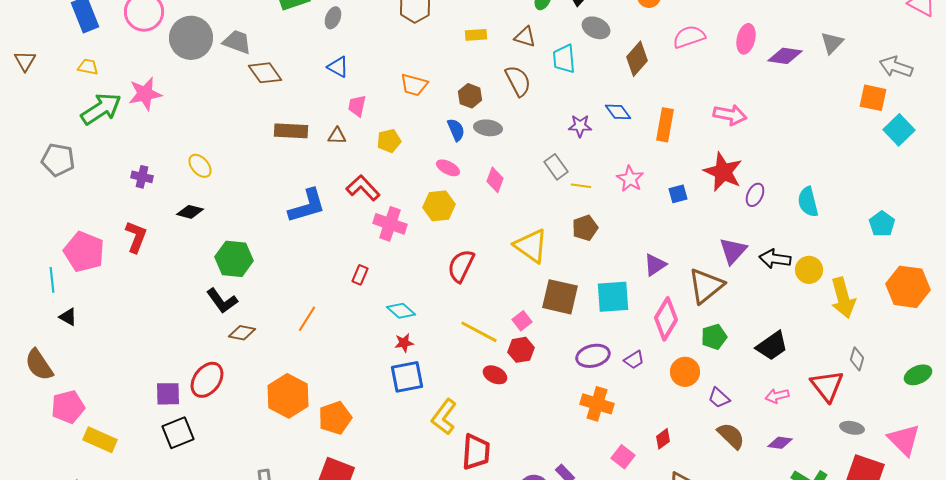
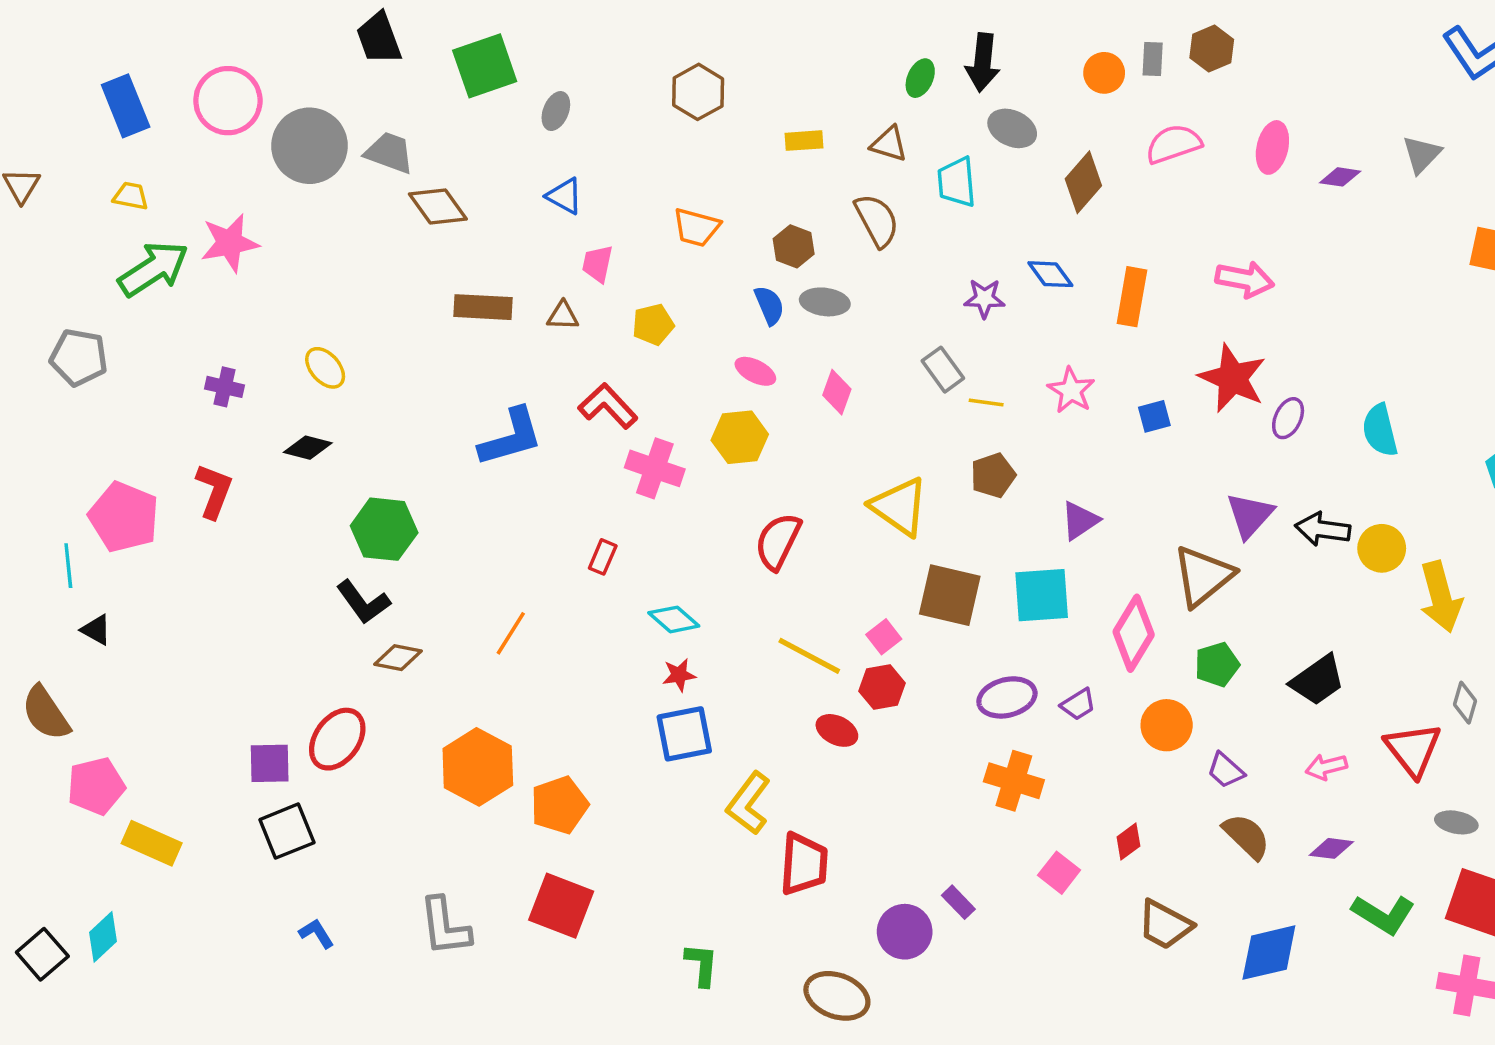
purple diamond: (785, 56) -> (1340, 177), size x0.7
purple triangle: (655, 265) -> (1080, 521), moved

